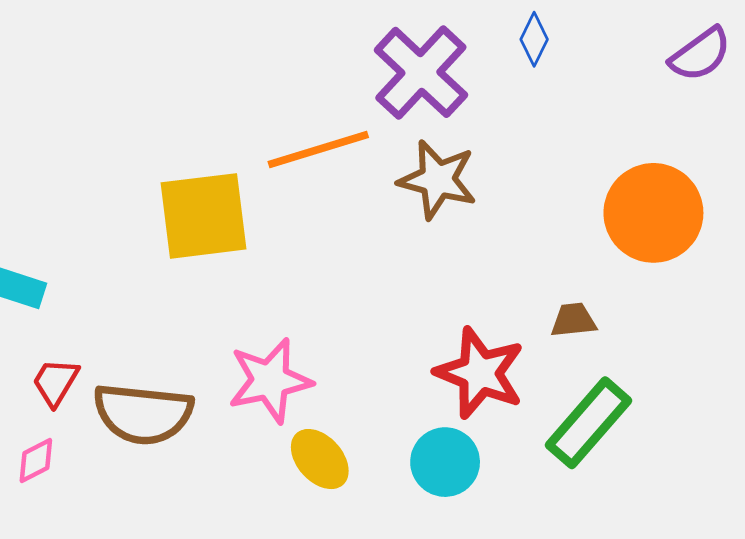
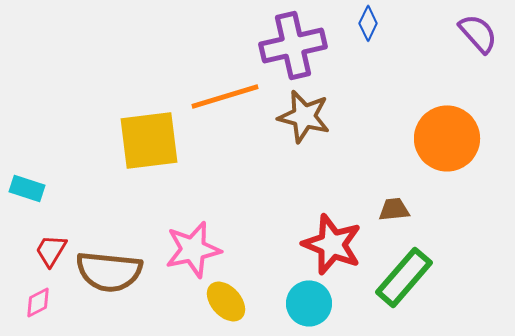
purple semicircle: (700, 54) -> (478, 33), turned -96
purple cross: (421, 72) -> (293, 45), turned 34

